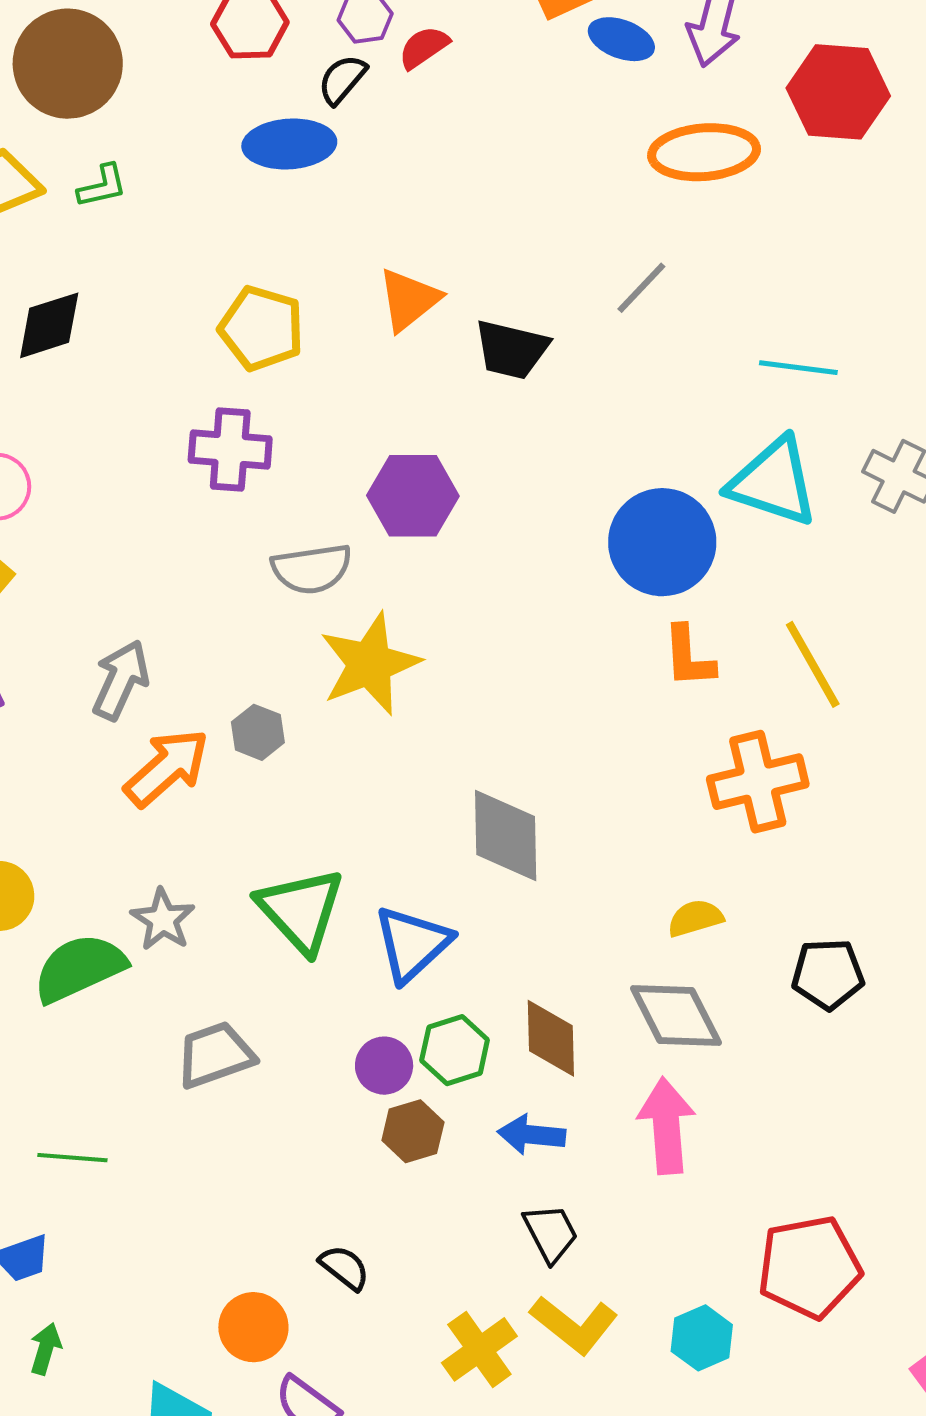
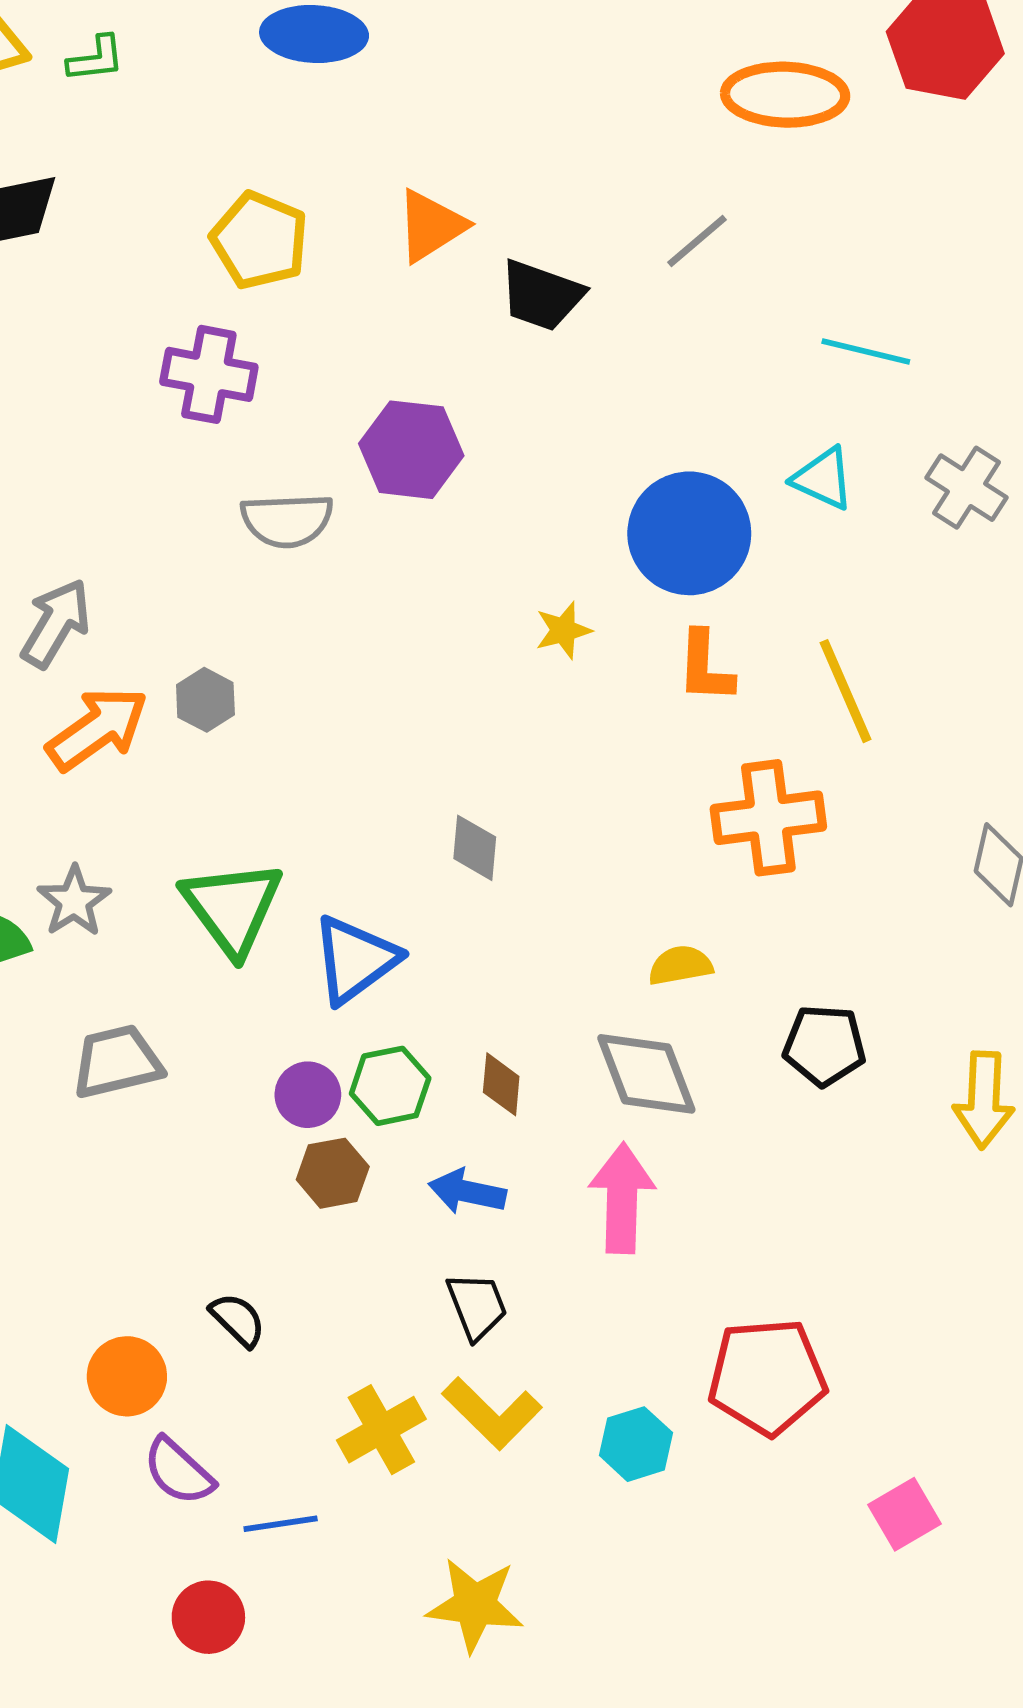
cyan triangle: (773, 482) -> (823, 479), size x0.6
yellow star: (370, 664) -> (563, 630), moved, size x0.5
gray diamond: (506, 835) -> (475, 848), size x0.6
brown diamond: (551, 1038) -> (501, 1084), size x0.7

